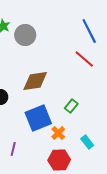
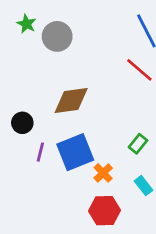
green rectangle: (71, 106) -> (138, 144), moved
purple line: (13, 149) -> (40, 152), moved

